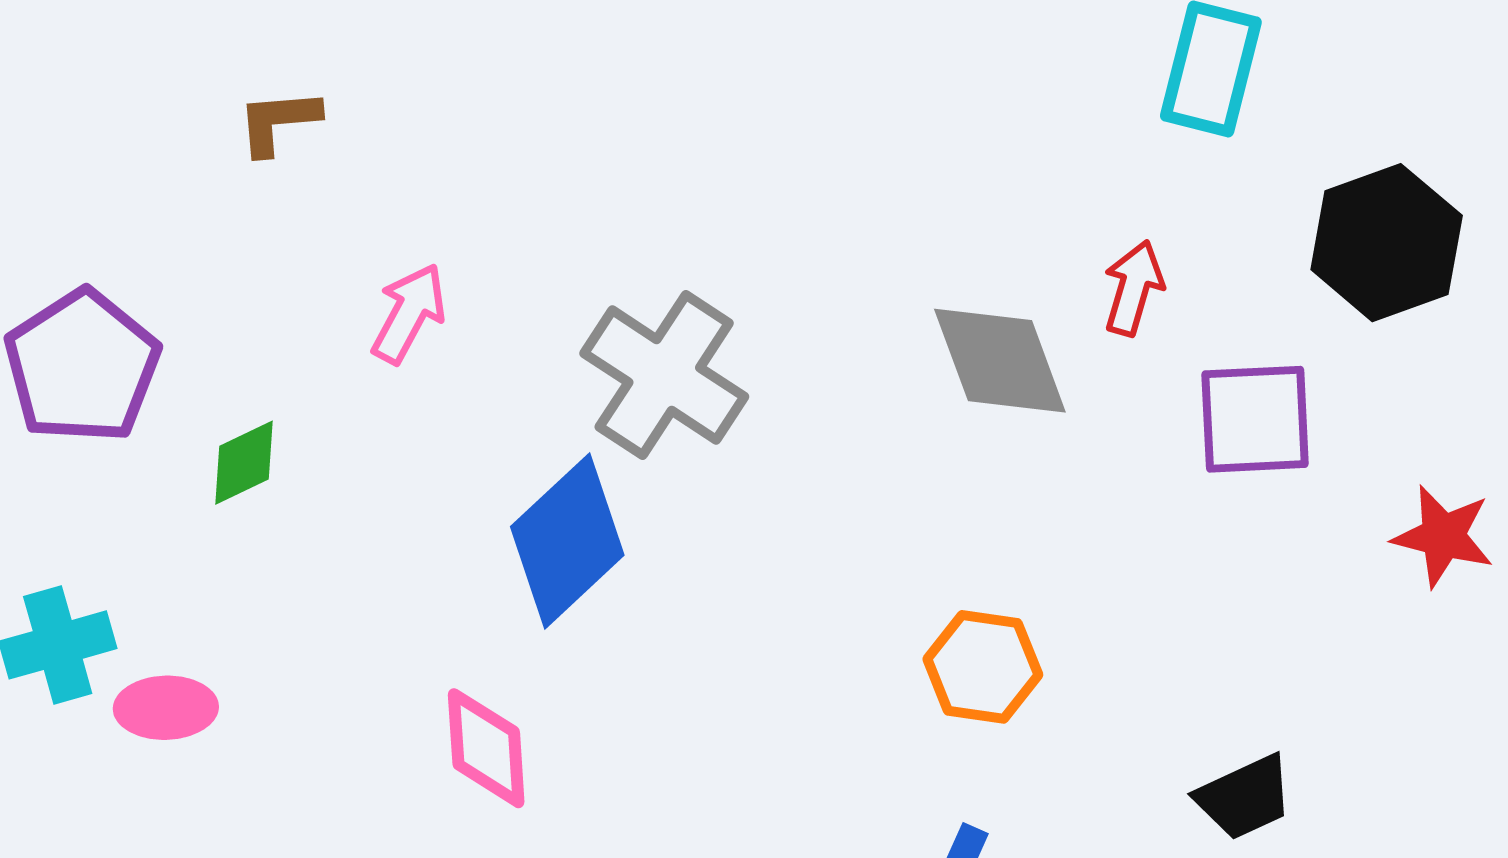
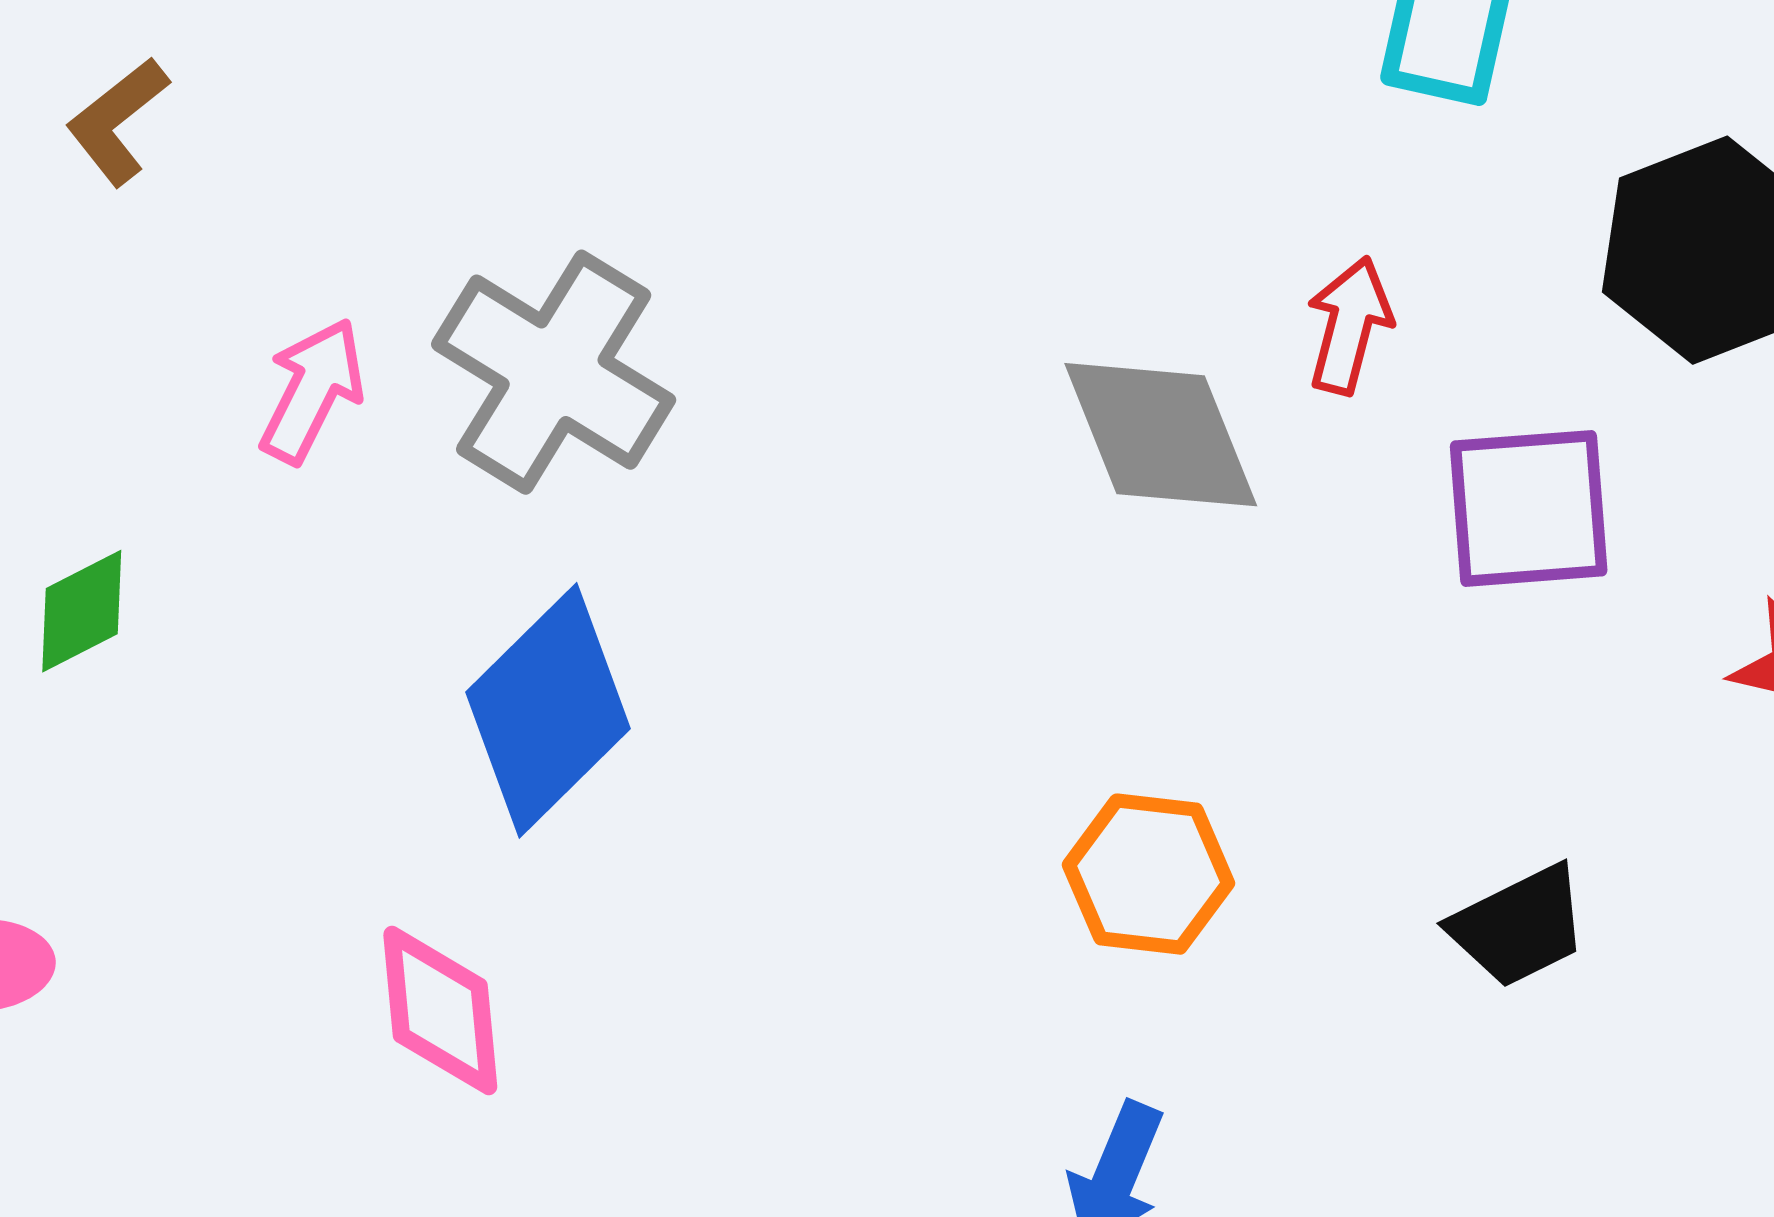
brown L-shape: (278, 122) -> (117, 121), turned -32
gray cross: (664, 375) -> (554, 372), moved
black trapezoid: (1245, 797) -> (1519, 926), moved

